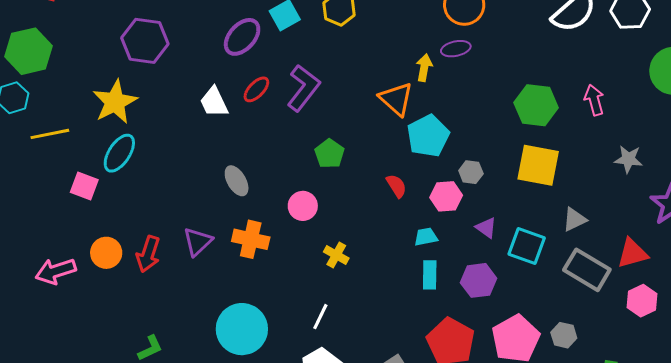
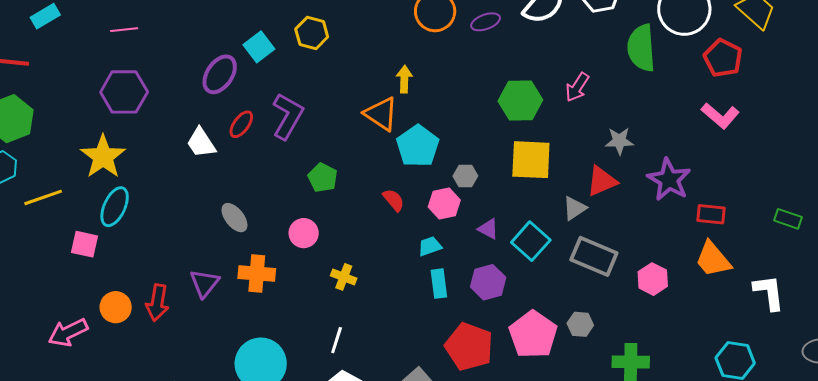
purple ellipse: (456, 49) -> (486, 22), moved
pink arrow: (594, 100) -> (577, 87), turned -124
cyan square: (527, 246) -> (531, 241), turned 30
red triangle: (632, 253) -> (602, 181), moved

